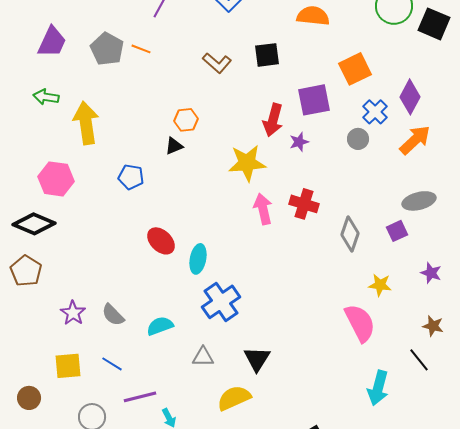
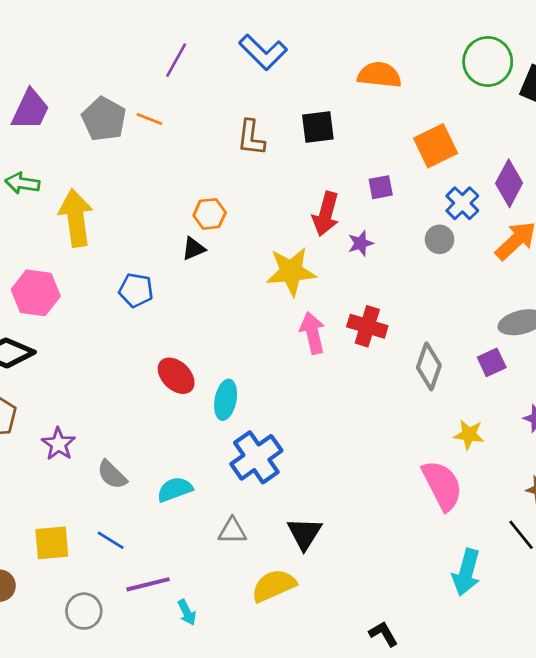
brown L-shape: (217, 63) -> (251, 138), turned 56
purple square: (314, 100) -> (381, 187), size x0.6
purple star: (73, 313) -> (58, 444), moved

